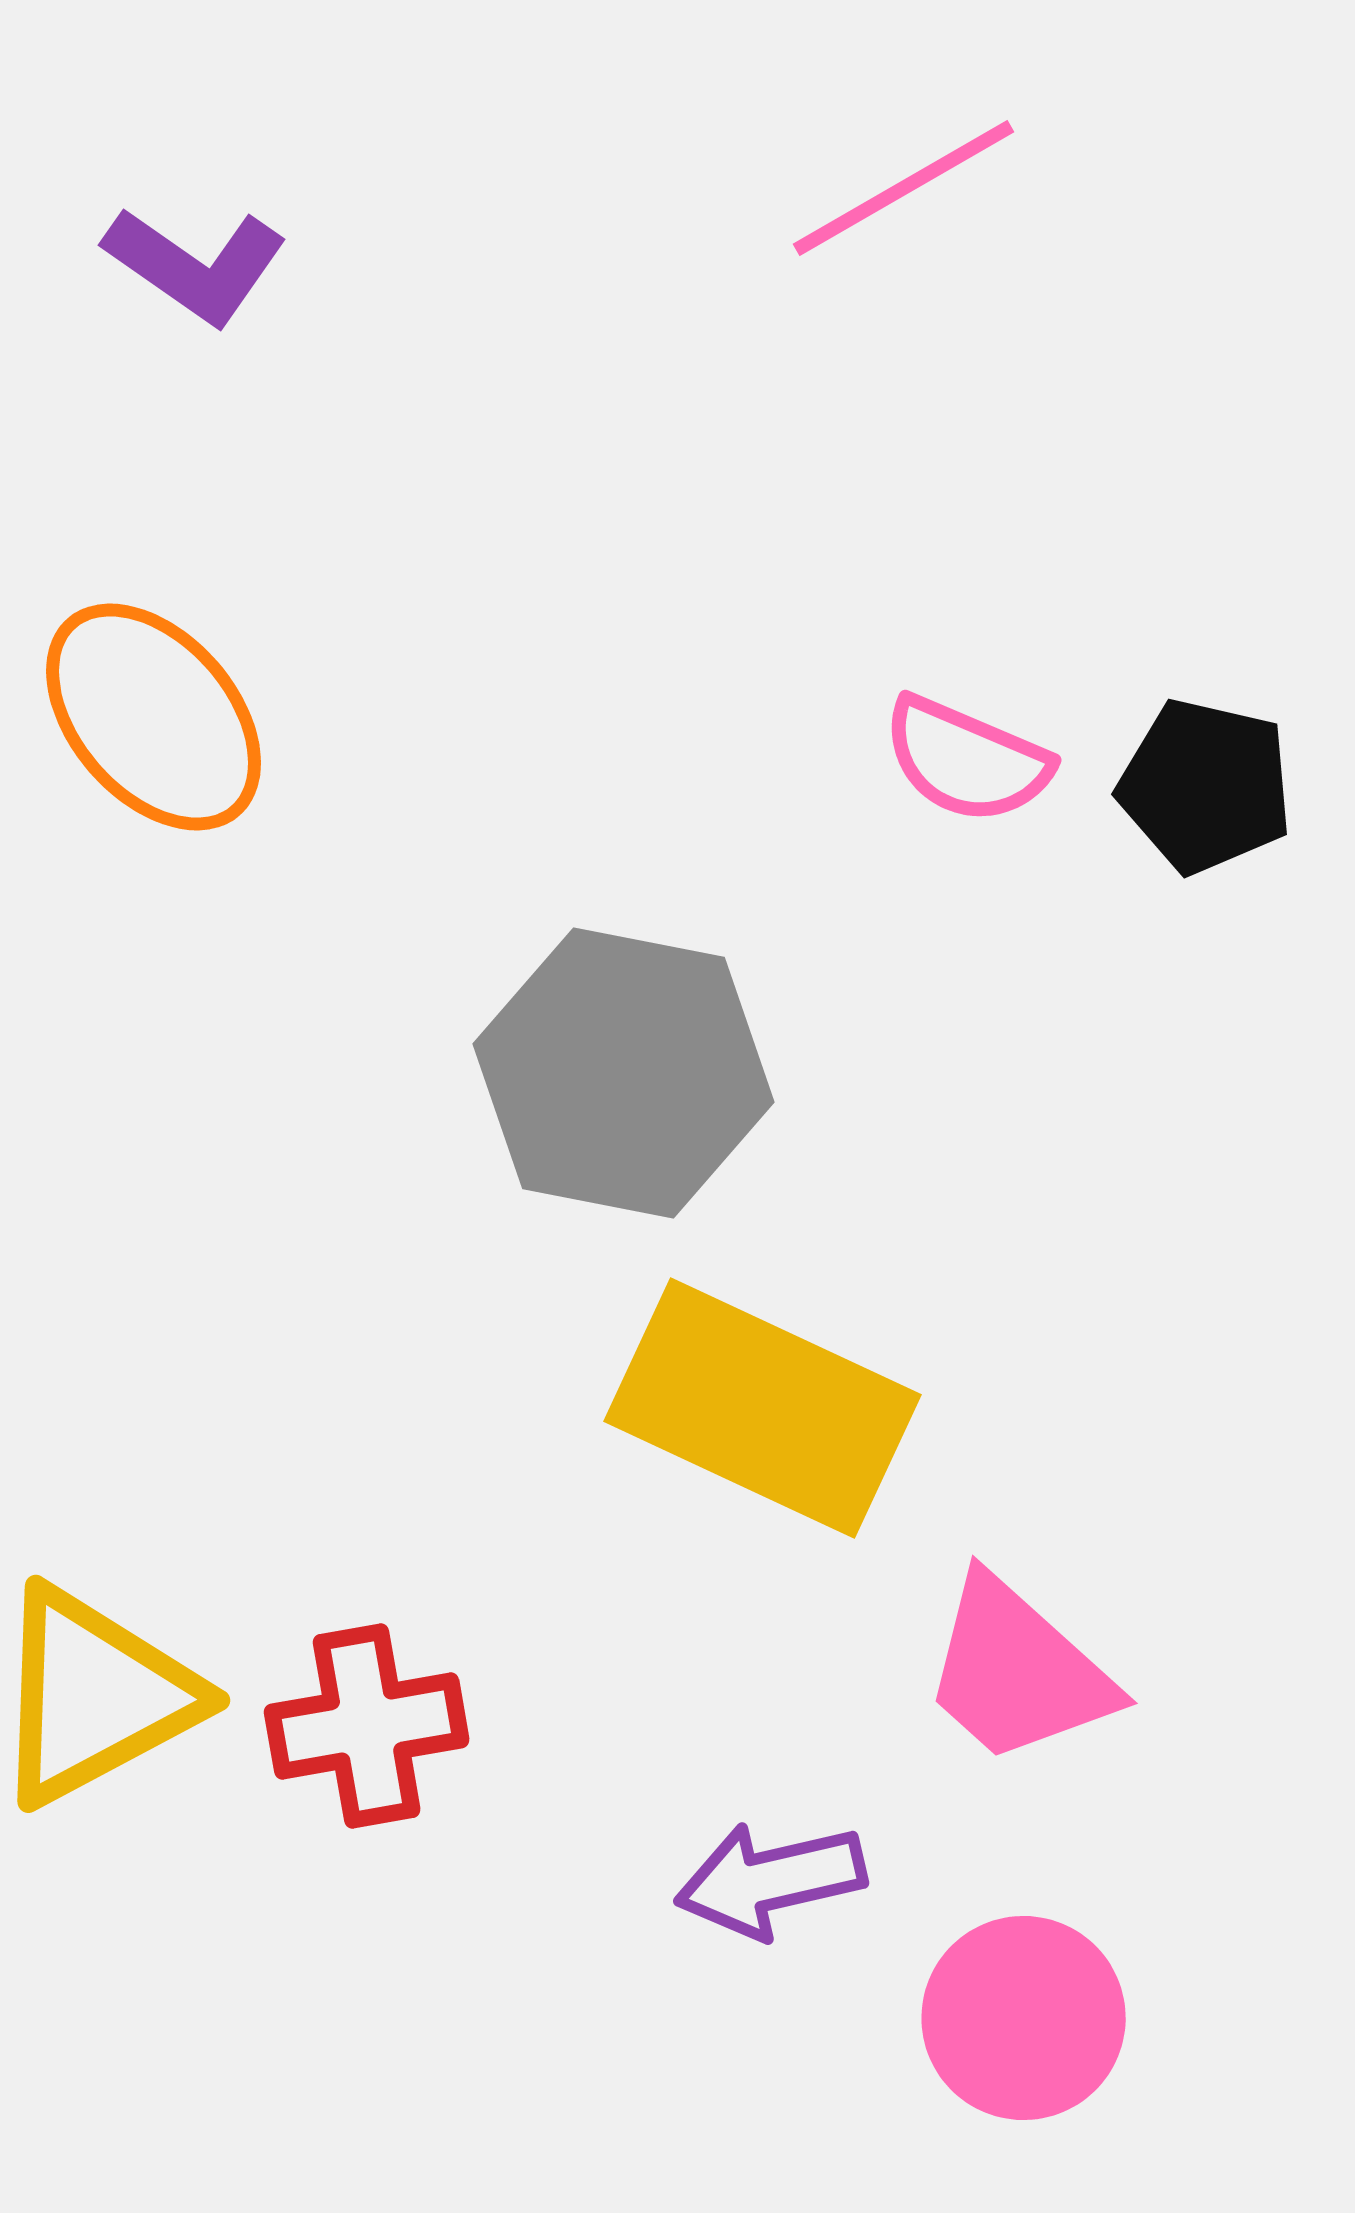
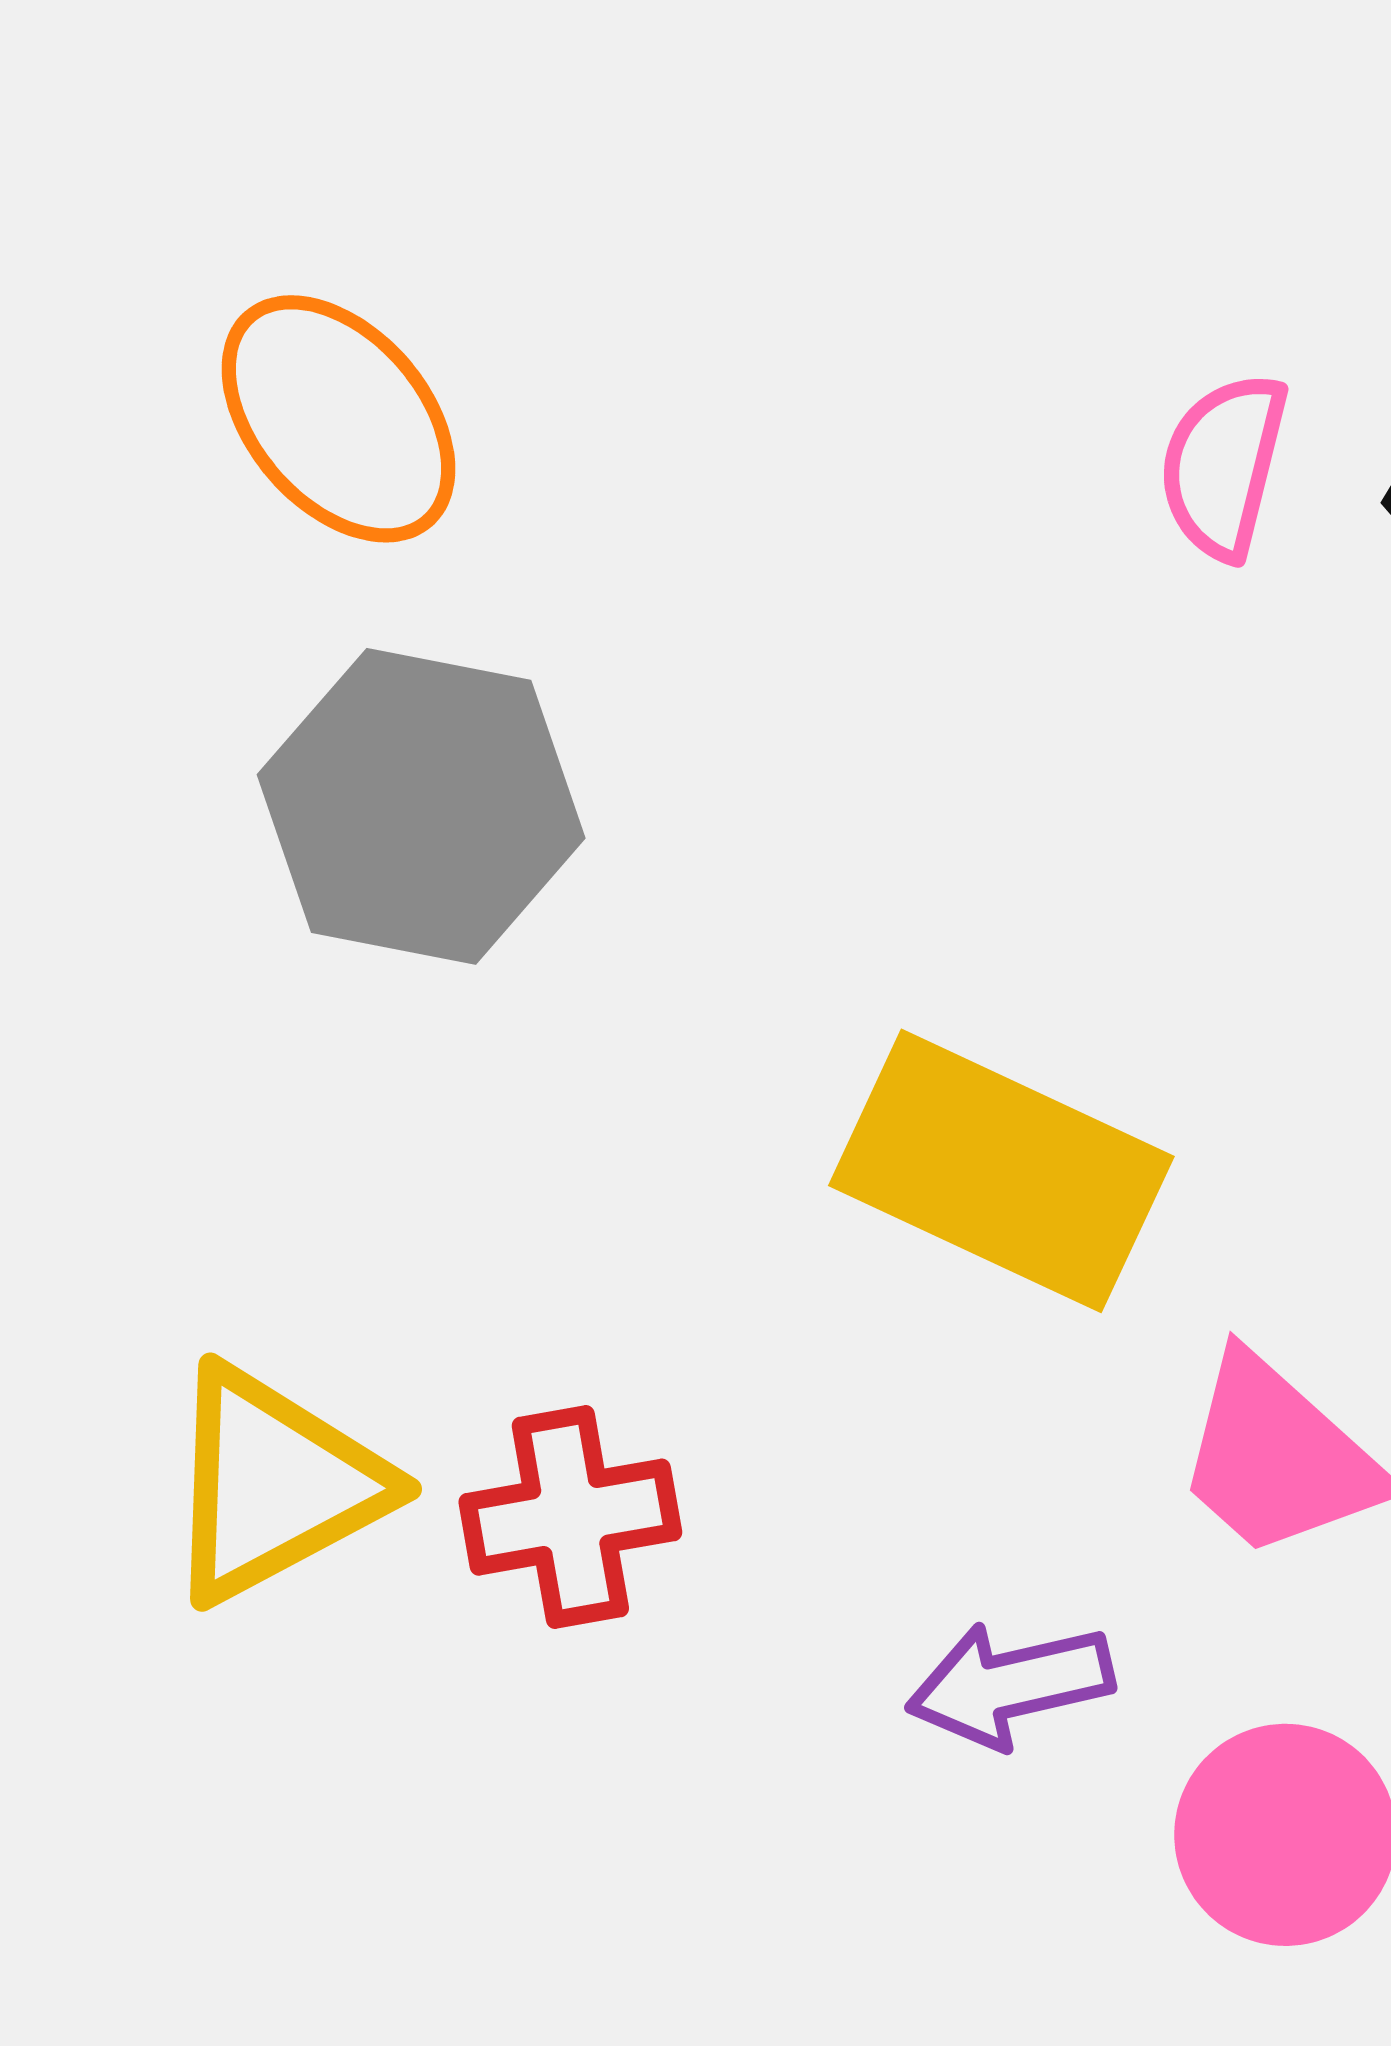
pink semicircle: (967, 760) -> (1223, 466), turned 81
gray hexagon: (624, 1073) -> (421, 806), moved

